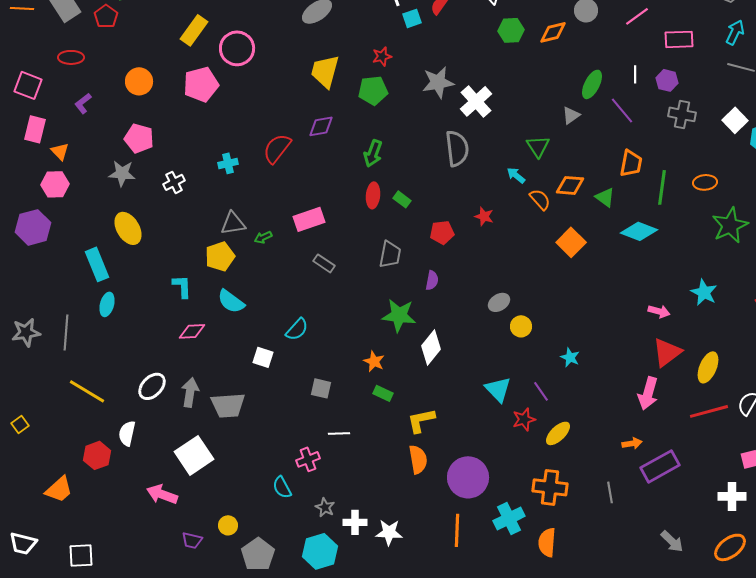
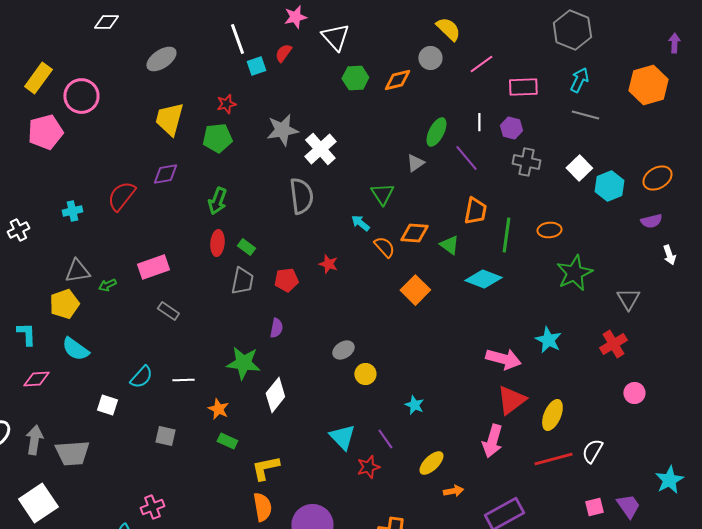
gray trapezoid: (390, 254) -> (242, 281), moved
pink arrow: (659, 311) -> (503, 359), size x1.6
white line: (339, 433) -> (183, 380), moved
yellow ellipse: (558, 433) -> (431, 463), moved
orange arrow: (632, 443) -> (453, 491), moved

